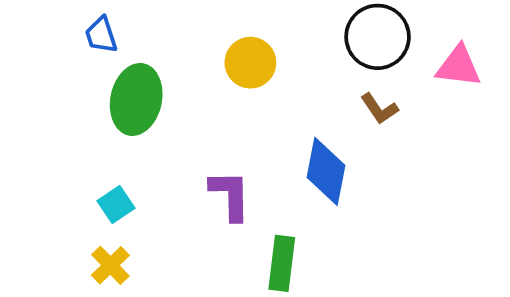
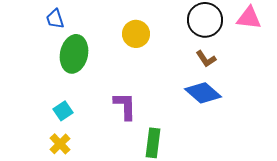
pink triangle: (459, 66) -> (249, 18), moved
blue diamond: (326, 171) -> (203, 93), moved, turned -60

